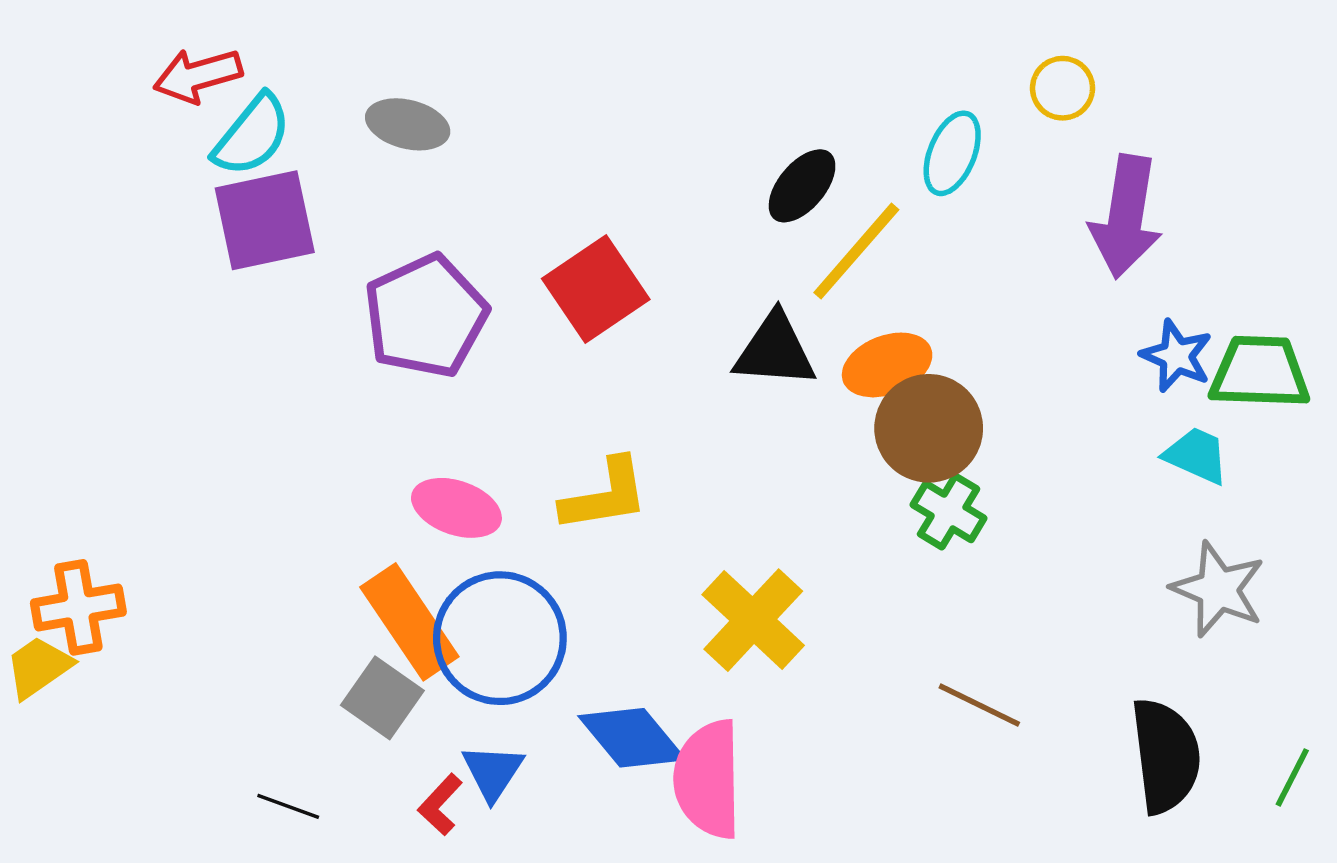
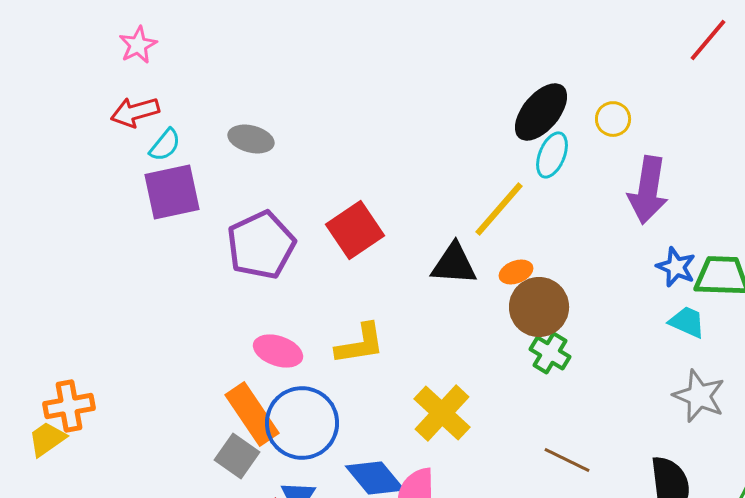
cyan semicircle: (252, 135) -> (165, 145), size x0.7
black ellipse: (802, 186) -> (541, 112), moved, size x1.4
orange ellipse: (887, 365) -> (516, 272), size x0.7

